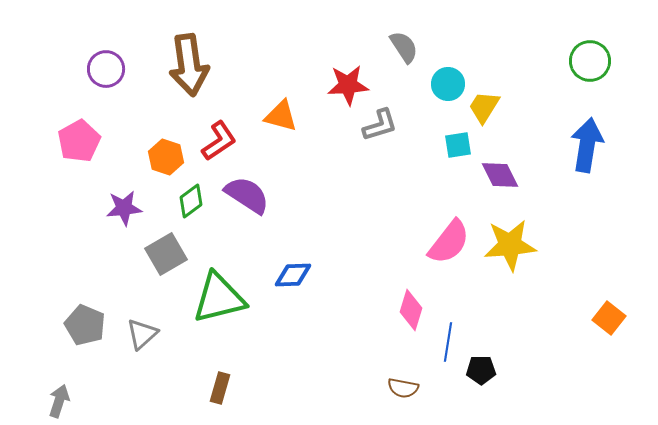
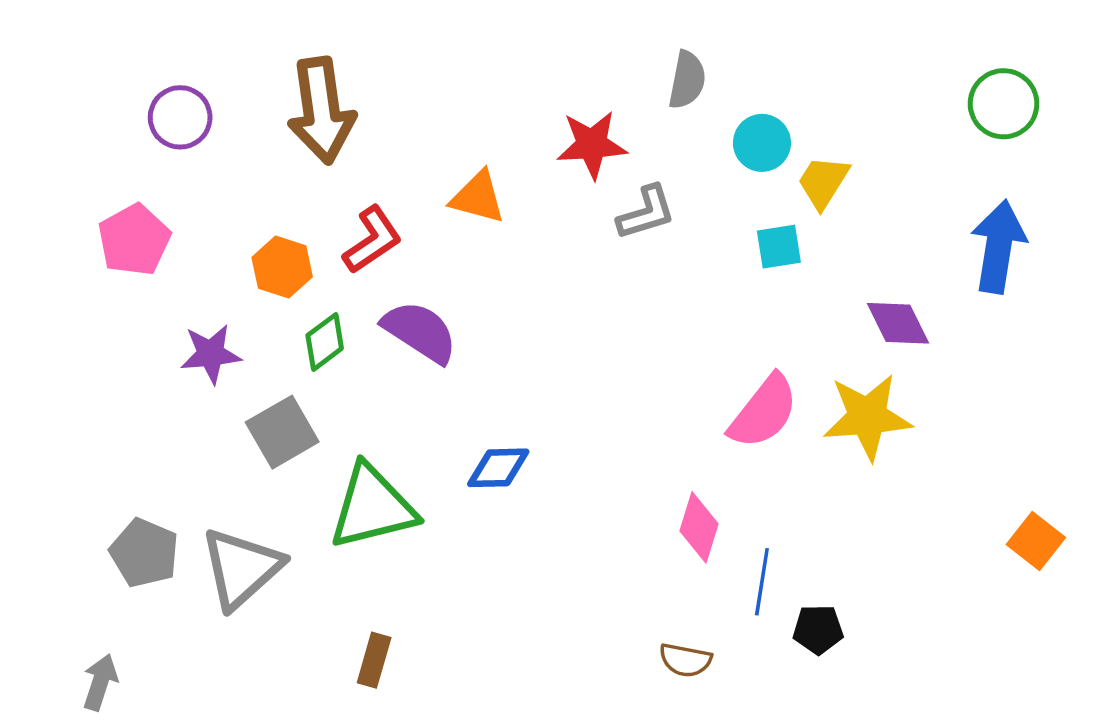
gray semicircle: (404, 47) -> (687, 80), turned 44
purple diamond: (500, 175) -> (898, 323), moved
gray triangle: (142, 334) -> (241, 568), size x1.6

